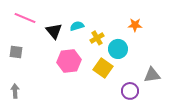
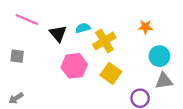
yellow cross: (97, 38) -> (104, 41), size x1.5
cyan circle: (118, 49) -> (159, 56), moved
gray arrow: (15, 91) -> (16, 98), turned -120

